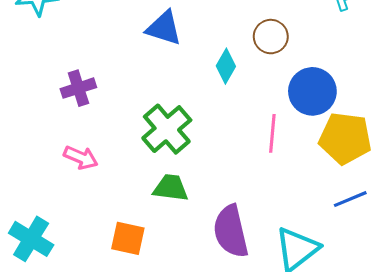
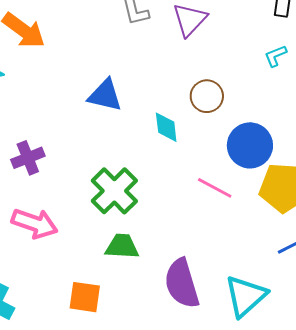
cyan diamond: (226, 66) -> (166, 127), turned -32
pink line: (272, 133) -> (215, 188), turned -63
pink arrow: (81, 157) -> (35, 223), size x1.4

